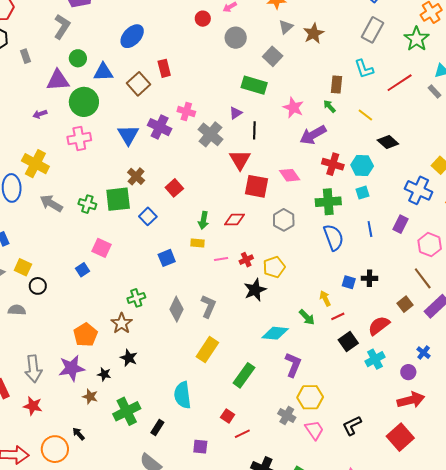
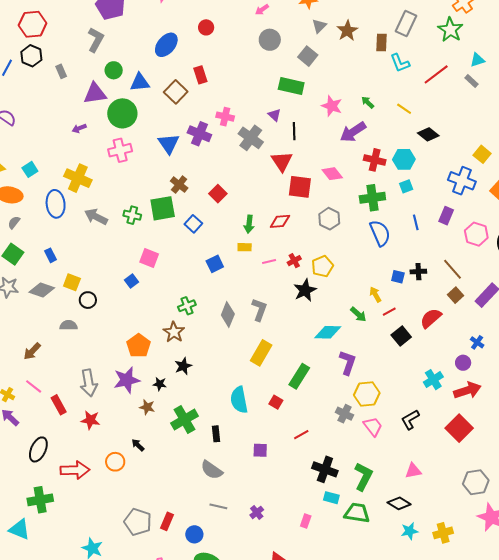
red circle: (203, 19) -> (206, 27), moved
brown rectangle: (336, 85) -> (382, 42), moved
purple triangle: (236, 113) -> (274, 115), turned -40
brown line: (423, 278) -> (452, 269), moved
black star: (129, 358) -> (183, 366), turned 30
cyan cross: (375, 359) -> (433, 380), moved
red square: (228, 416) -> (276, 402), moved
black rectangle: (157, 428) -> (216, 434), turned -35
orange circle: (55, 449) -> (115, 462), size x0.7

